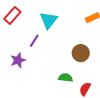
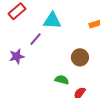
cyan triangle: (49, 20) -> (52, 21), turned 48

